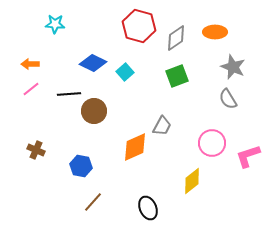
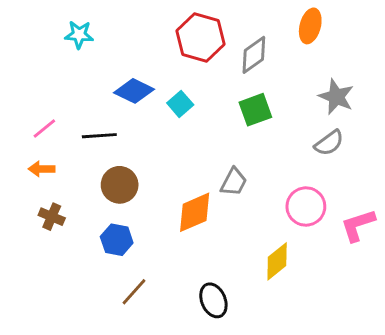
orange ellipse: (215, 32) -> (310, 26), moved, turned -75
orange arrow: (30, 64) -> (42, 169), moved
gray semicircle: (228, 99) -> (329, 143), turned -95
brown circle: (94, 111) -> (120, 185), moved

